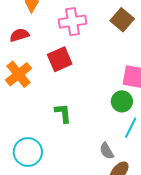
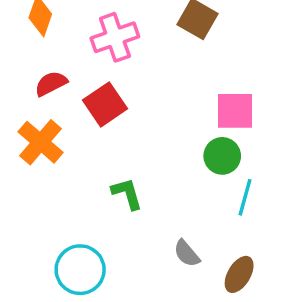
red semicircle: (19, 35) -> (51, 84), moved
gray semicircle: (107, 151) -> (187, 253), moved

